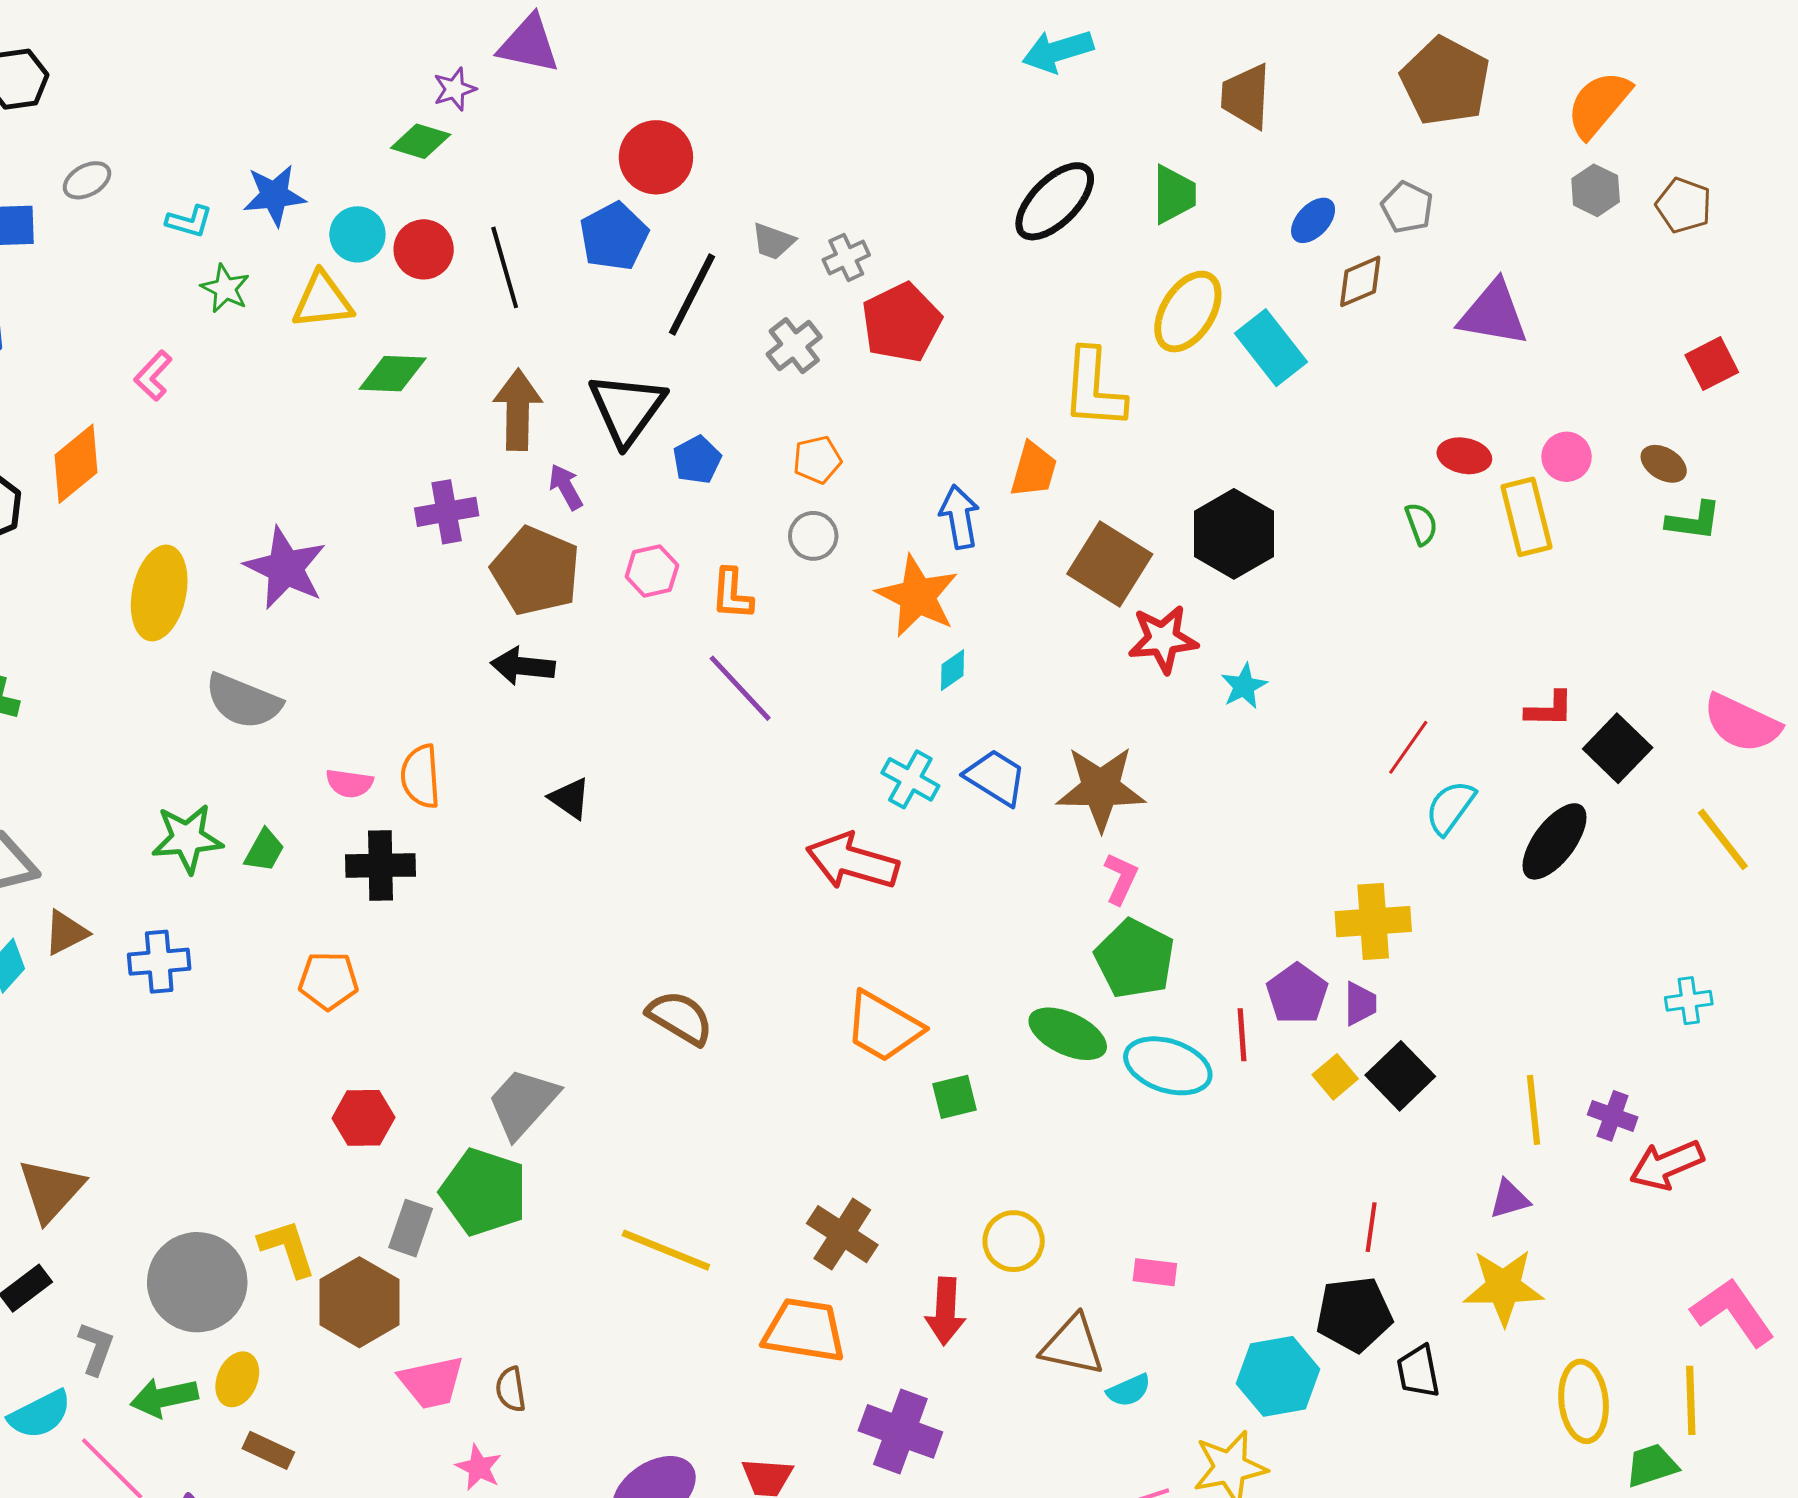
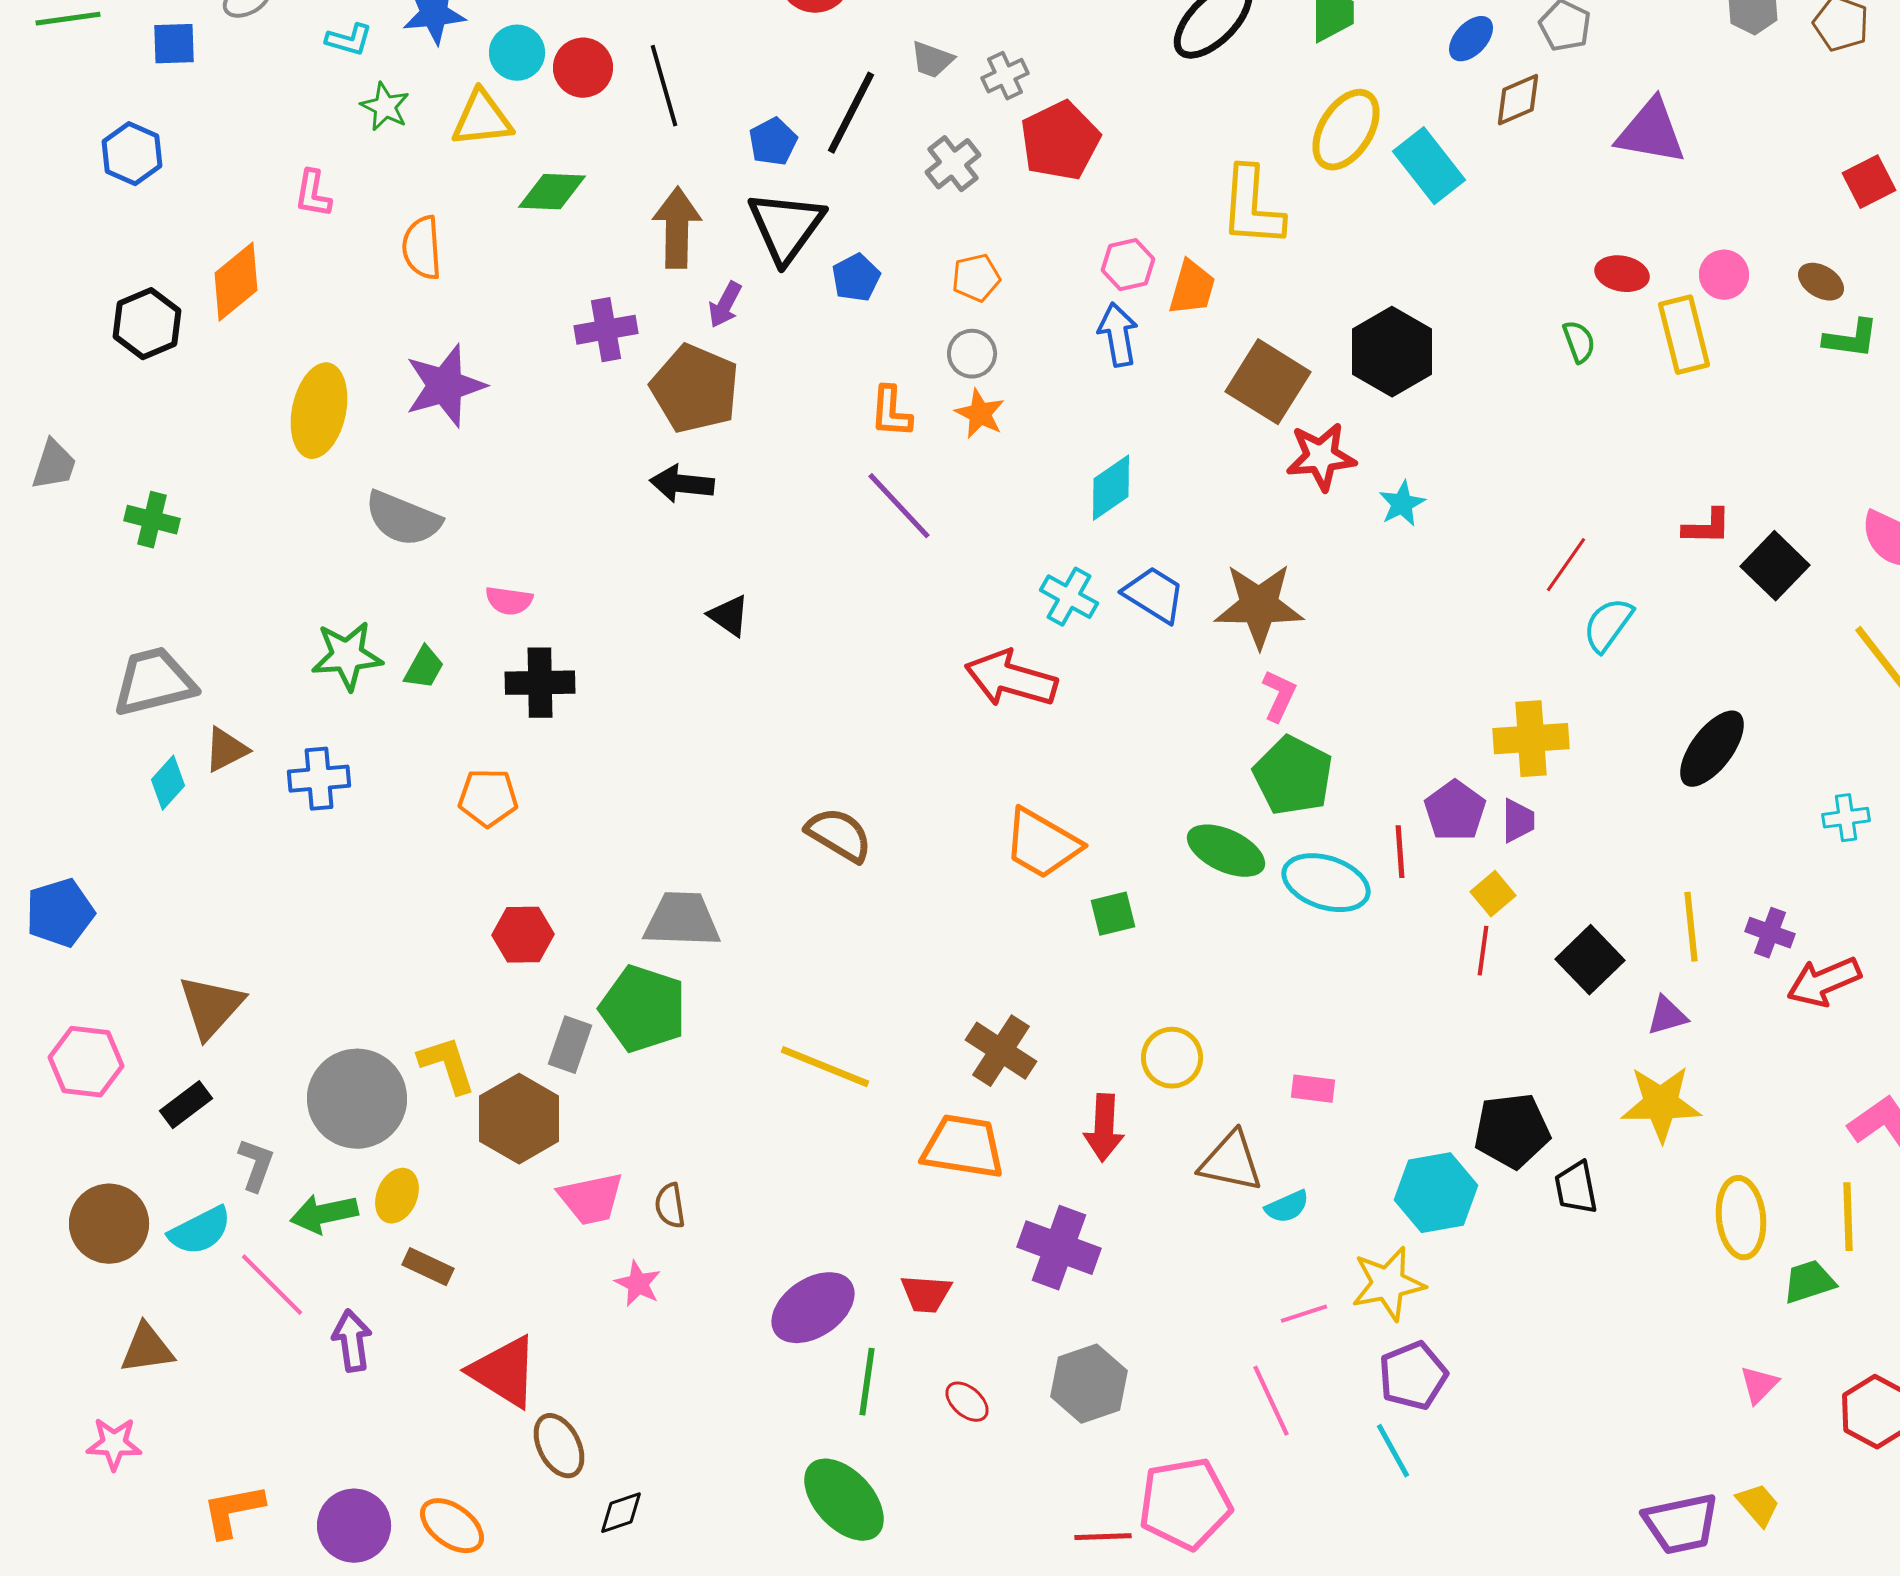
blue pentagon: (614, 236) -> (773, 142), moved, size x0.7
pink L-shape: (153, 376) -> (313, 194), turned -33
purple arrow: (566, 487) -> (725, 305), turned -123
purple star: (285, 568) -> (445, 386), turned 30
pink hexagon: (652, 571) -> (1128, 265), moved
orange star: (917, 596) -> (980, 414), moved, size x0.6
cyan diamond: (952, 670) -> (1111, 488), size x1.6
orange semicircle: (421, 776) -> (422, 248), moved
black ellipse: (1555, 841) -> (1712, 749), moved
black square: (1400, 1076) -> (1590, 960), moved
gray trapezoid: (523, 1103) -> (682, 920), turned 50
red line: (1371, 1227) -> (1483, 951), moved

